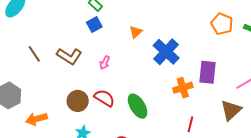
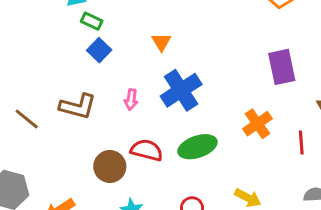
blue cross: (166, 52) -> (181, 90), moved, turned 32
orange cross: (183, 88) -> (257, 124), moved
green ellipse: (138, 106) -> (197, 147), turned -60
red line: (190, 124) -> (301, 143), moved

